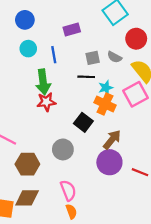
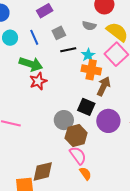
gray square: (93, 58) -> (59, 33), moved
green arrow: (43, 82) -> (31, 64), turned -50
black square: (83, 122) -> (86, 107), moved
brown arrow: (112, 140) -> (104, 86), moved
brown hexagon: (27, 164) -> (76, 135), moved

